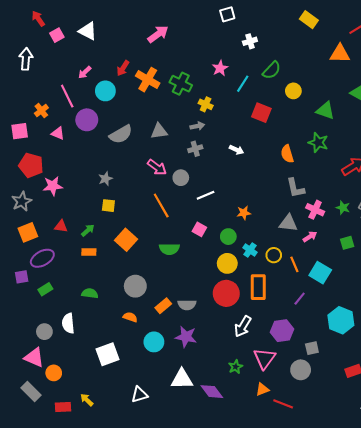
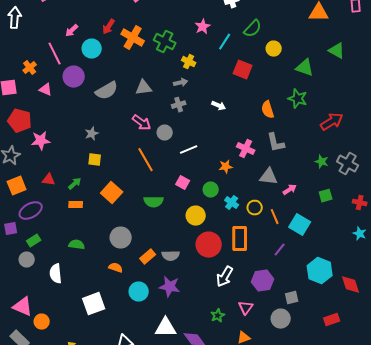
pink cross: (315, 210) -> (246, 149), moved
yellow circle: (227, 263) -> (196, 216), moved
gray circle: (44, 332) -> (27, 260), moved
pink triangle: (264, 358) -> (246, 308), size x0.7

